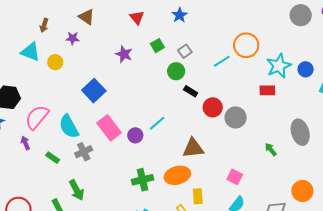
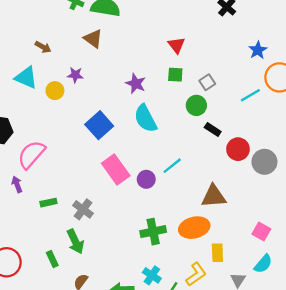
blue star: (180, 15) -> (258, 50), moved
red triangle: (137, 18) -> (177, 45), moved
brown arrow: (44, 25) -> (43, 47), turned -80
purple star: (73, 38) -> (75, 75), moved
green square: (157, 46) -> (175, 75), turned 32
cyan semicircle: (69, 127) -> (145, 119), moved
gray cross: (84, 152) -> (83, 209), moved, turned -30
green rectangle: (53, 158) -> (48, 203), turned -48

